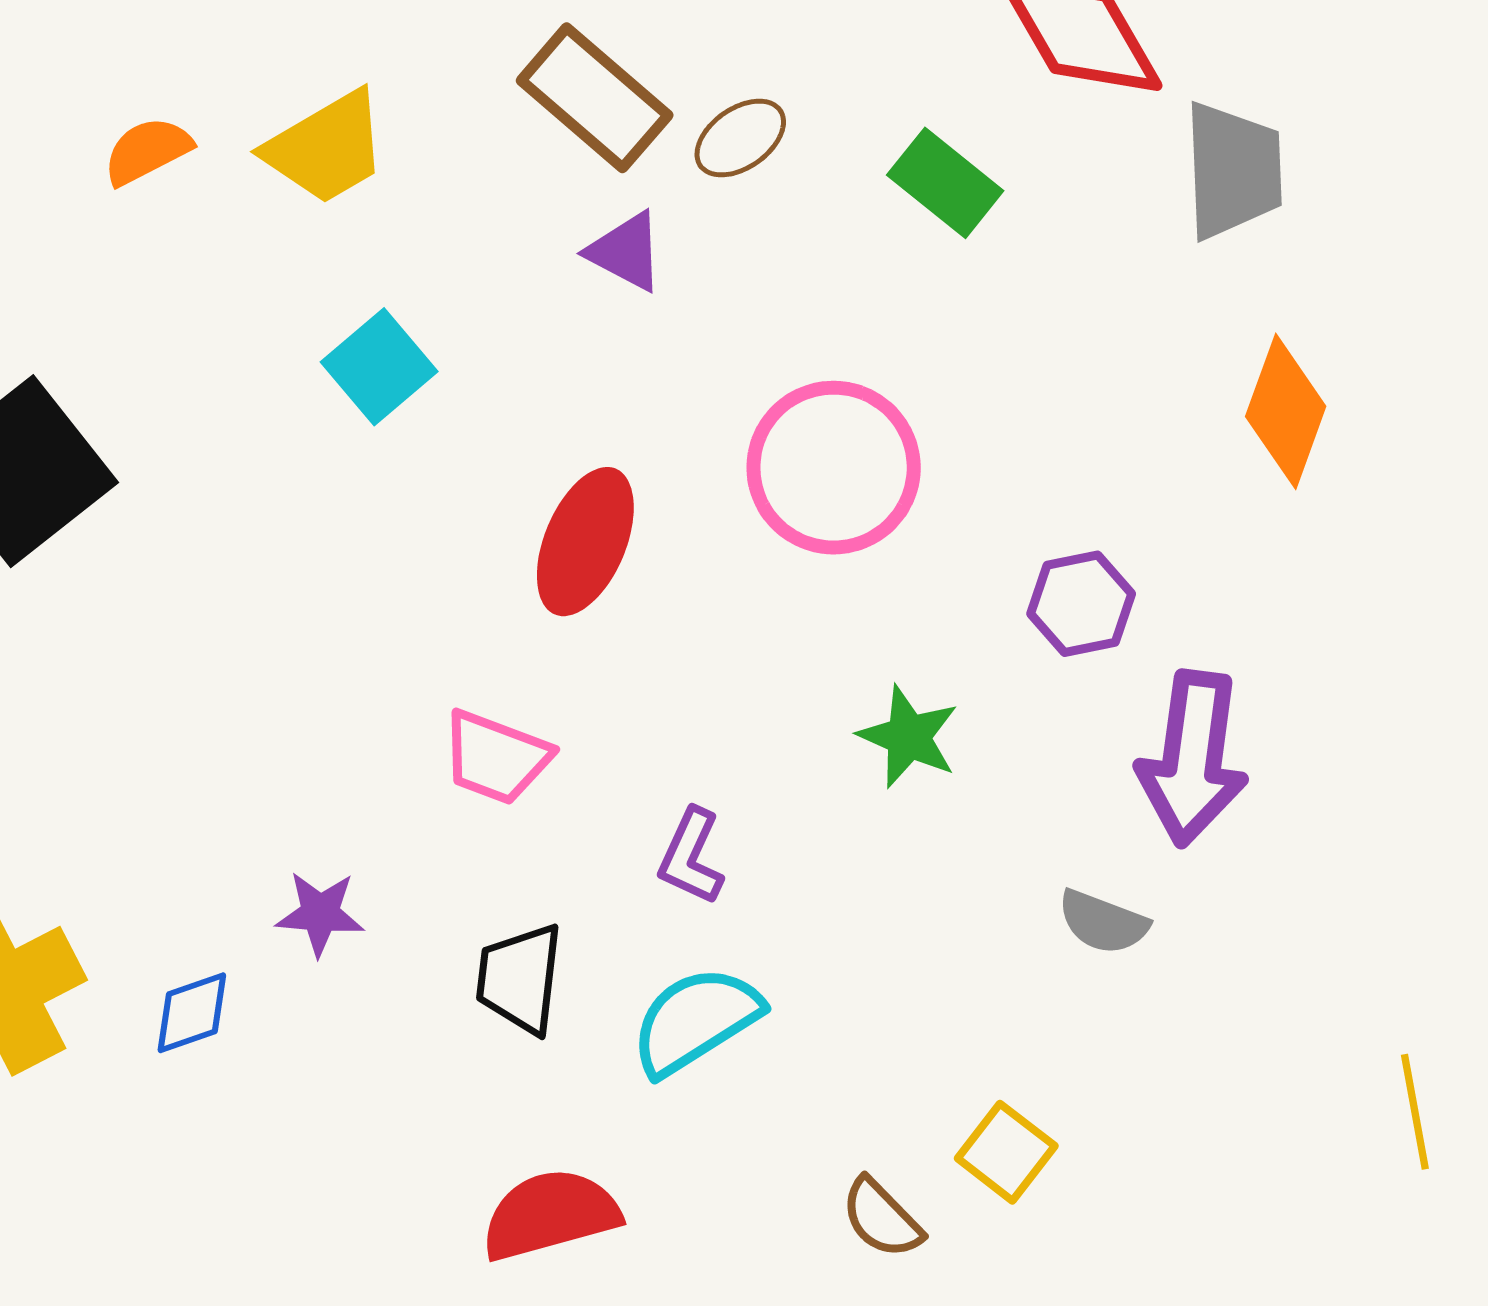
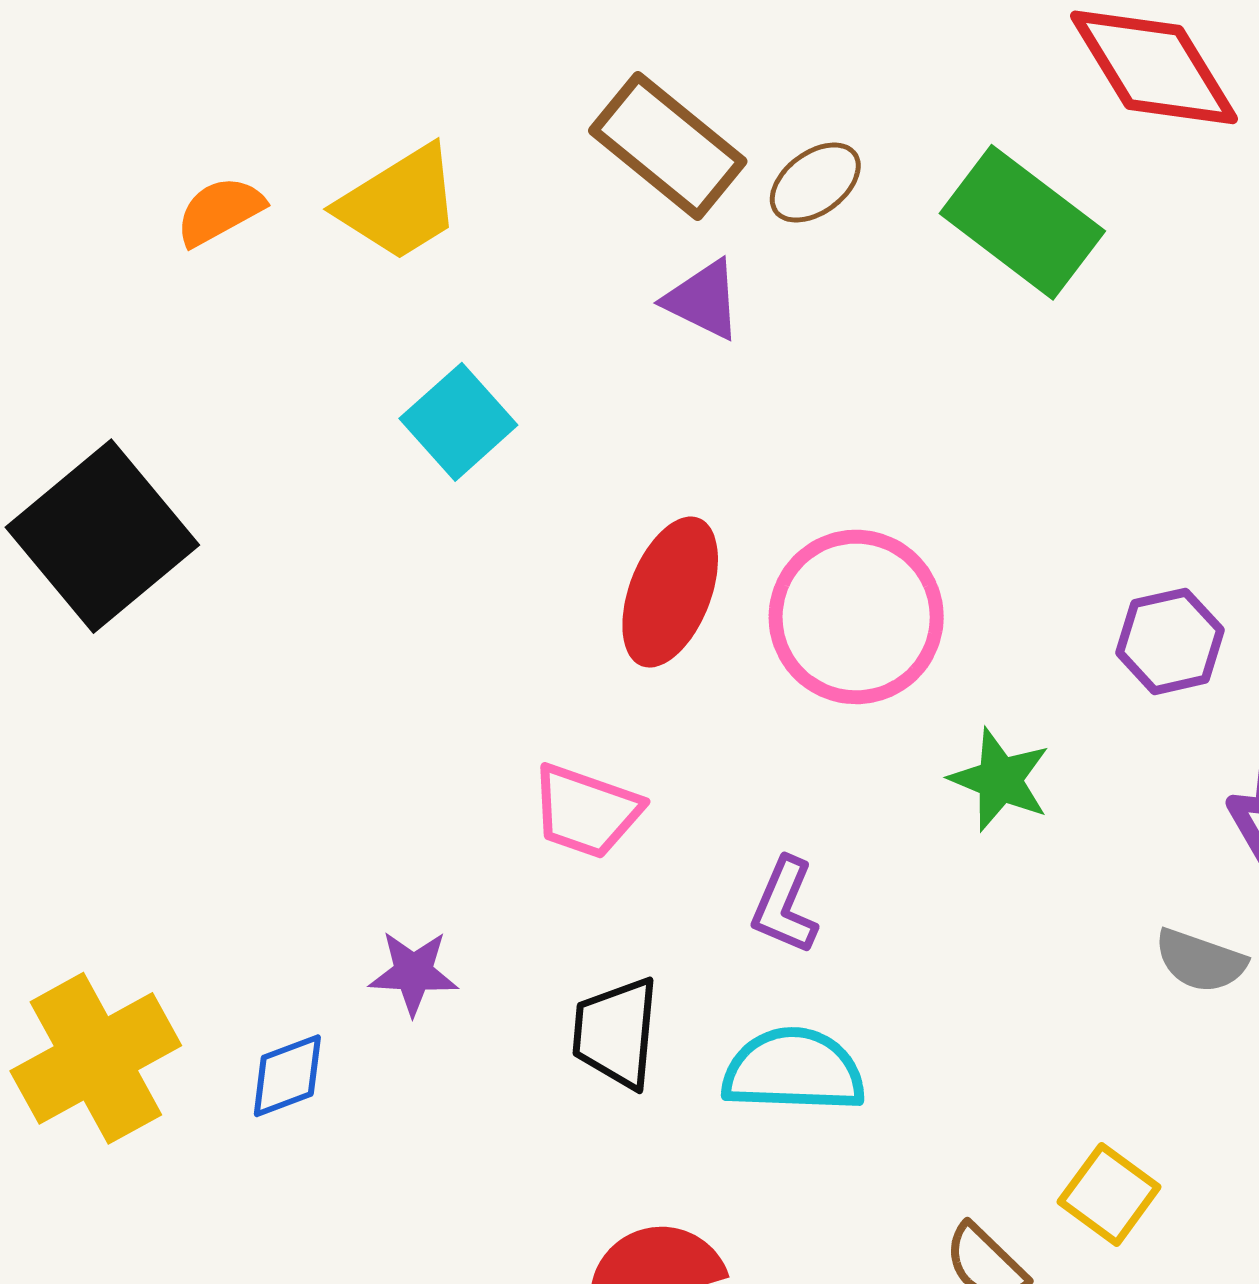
green rectangle: (945, 183) -> (1022, 222), size x1.4
pink circle: (834, 468) -> (856, 617), moved
cyan semicircle: (696, 1021) -> (794, 1070), turned 36

